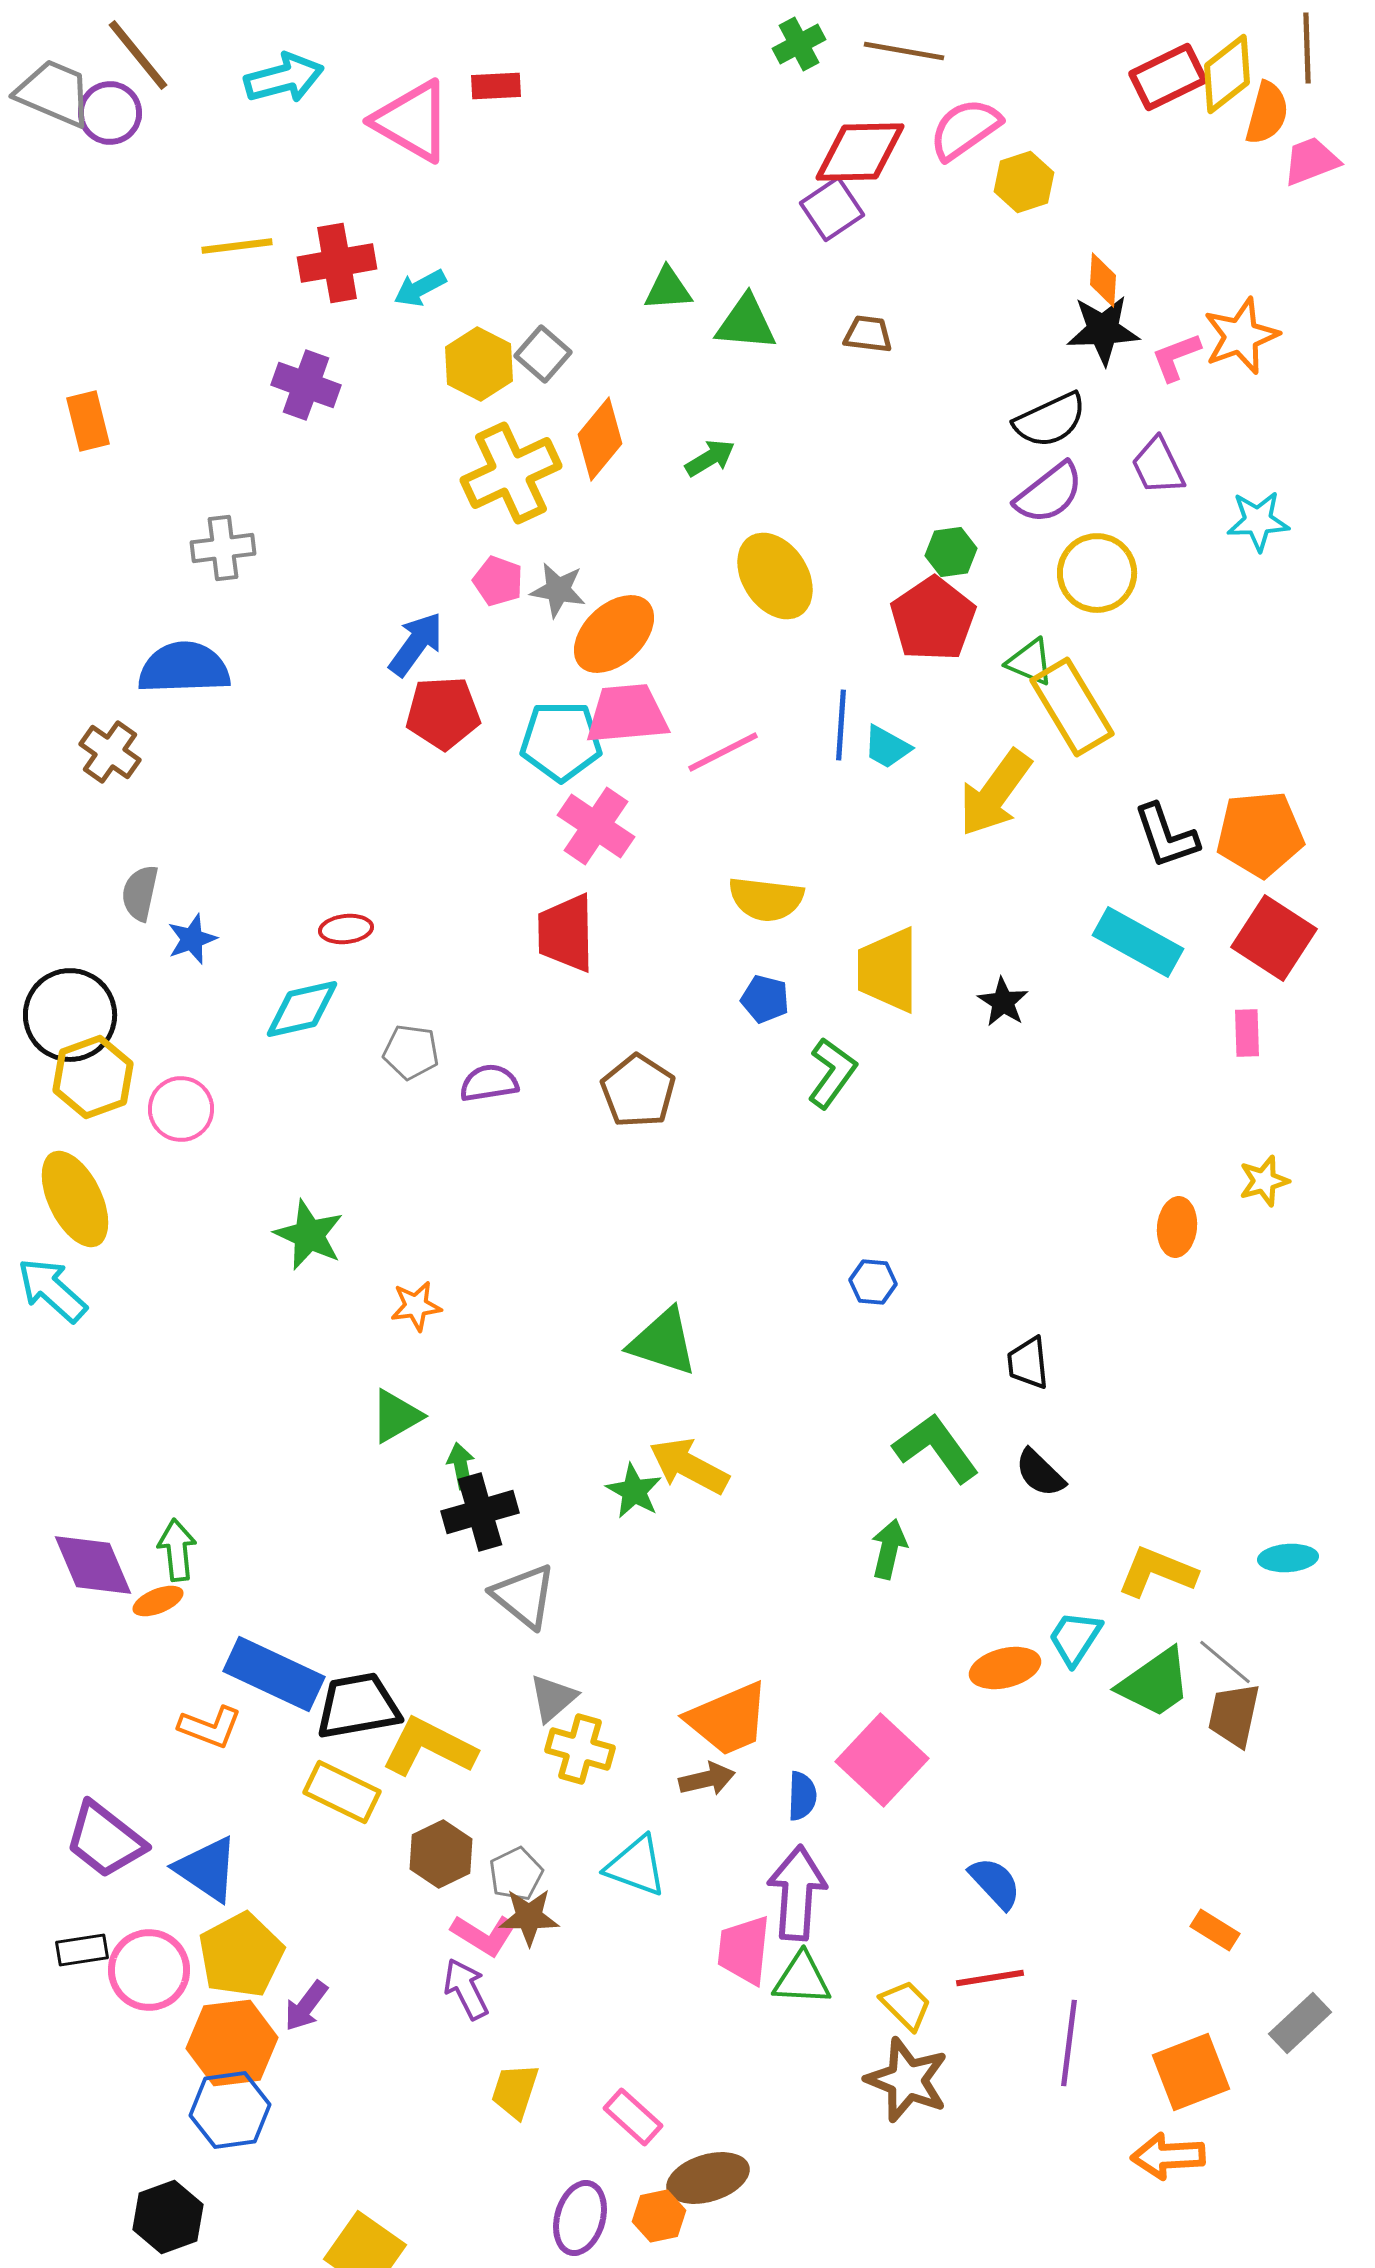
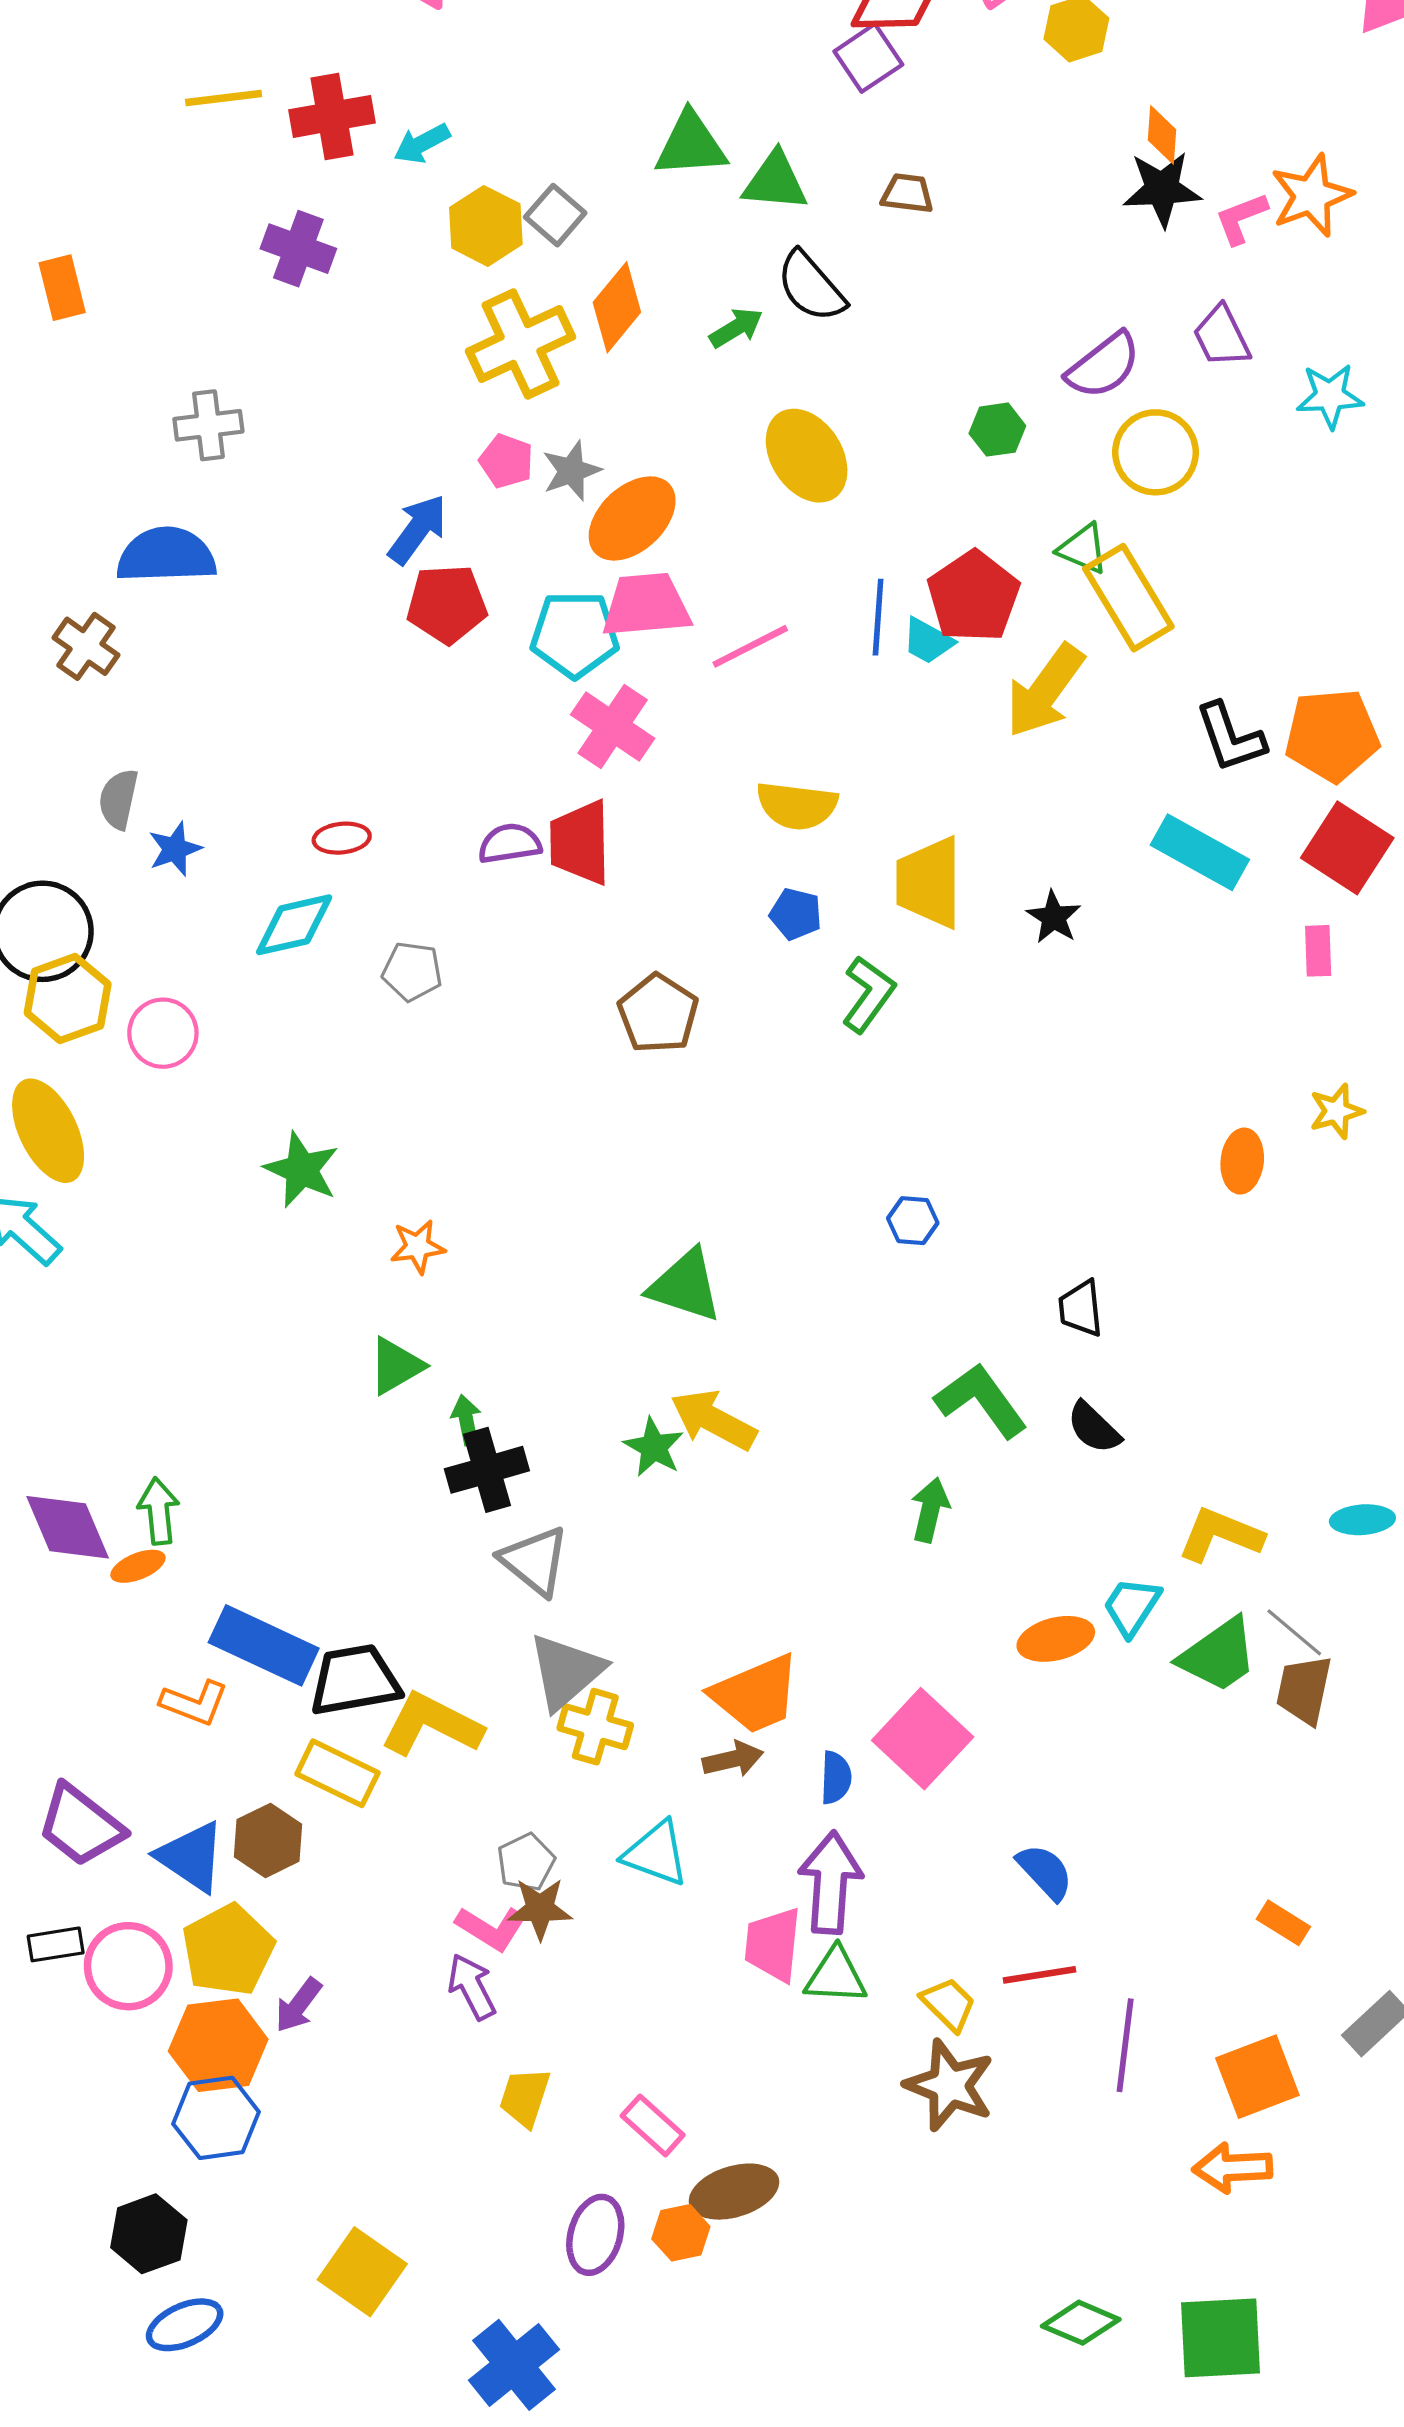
green triangle: (668, 289) -> (691, 145), size x1.4
black semicircle: (1050, 420) -> (811, 287), moved, turned 74
gray star: (558, 590) -> (571, 471), turned -30
red pentagon: (933, 619) -> (973, 596), moved
purple semicircle: (489, 1083) -> (510, 844), moved
gray triangle: (553, 1698) -> (566, 1671), size x1.5
brown hexagon: (441, 1854) -> (268, 1840), moved

